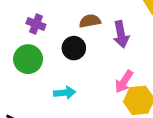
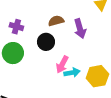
pink arrow: (124, 82) -> (62, 64), moved
cyan arrow: (65, 93) -> (72, 73), moved

